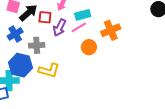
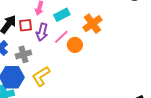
pink line: (79, 27) -> (61, 37), moved
yellow L-shape: (49, 70) -> (41, 76), turned 145

